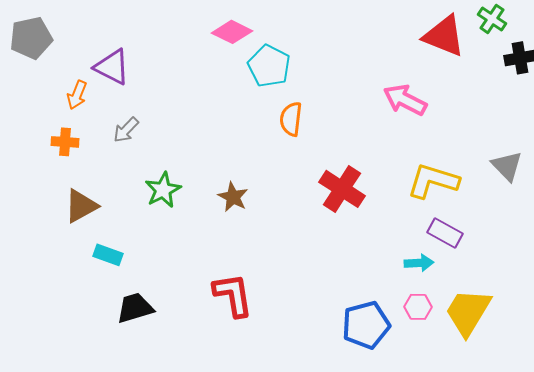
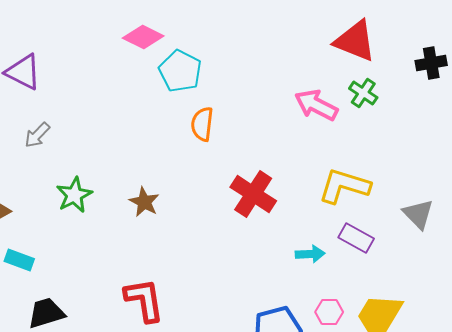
green cross: (492, 19) -> (363, 93), moved
gray triangle: (507, 166) -> (418, 214), moved
cyan arrow: (419, 263) -> (310, 254), moved

